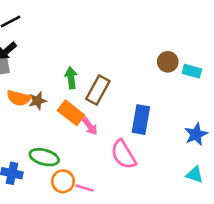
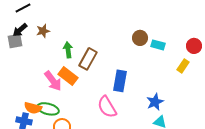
orange semicircle: (19, 98) -> (33, 108), moved
brown star: (37, 101) -> (43, 31), moved
pink arrow: (90, 126) -> (53, 81), moved, size x1.5
blue star: (196, 134) -> (155, 102), moved

